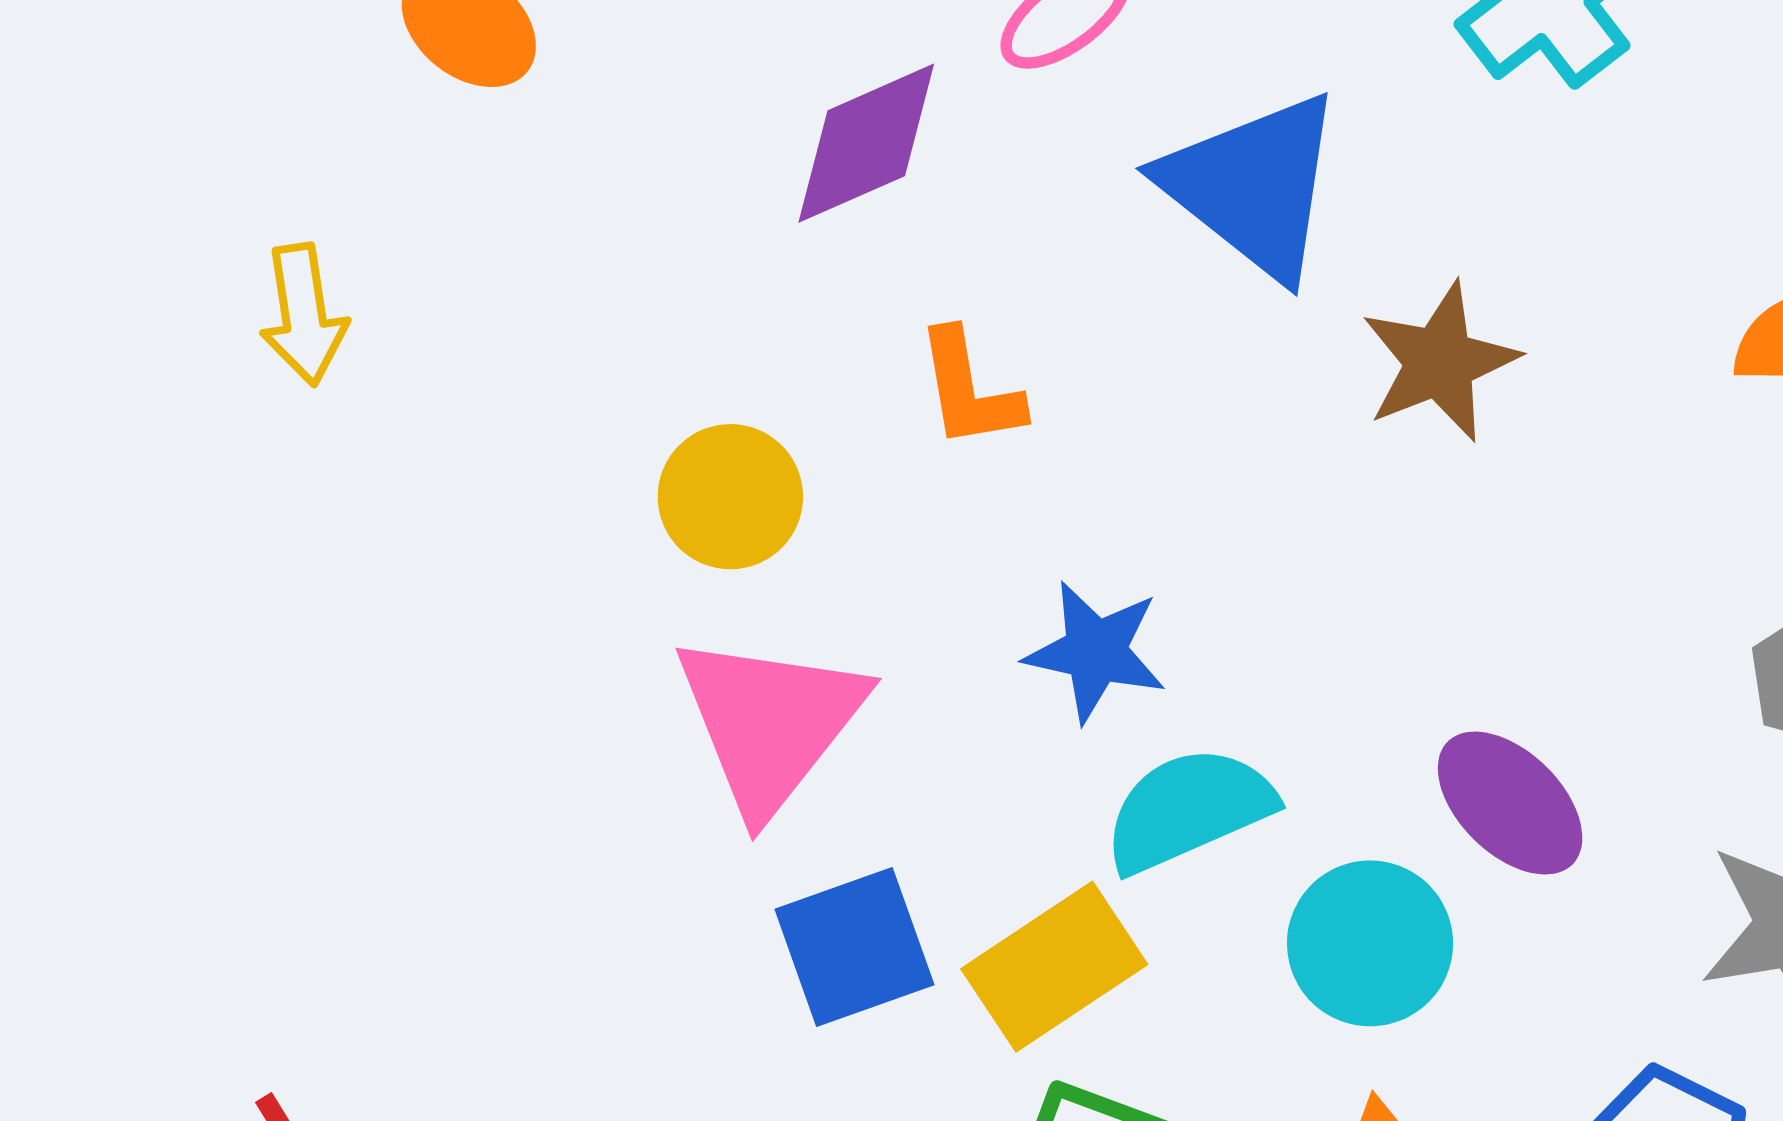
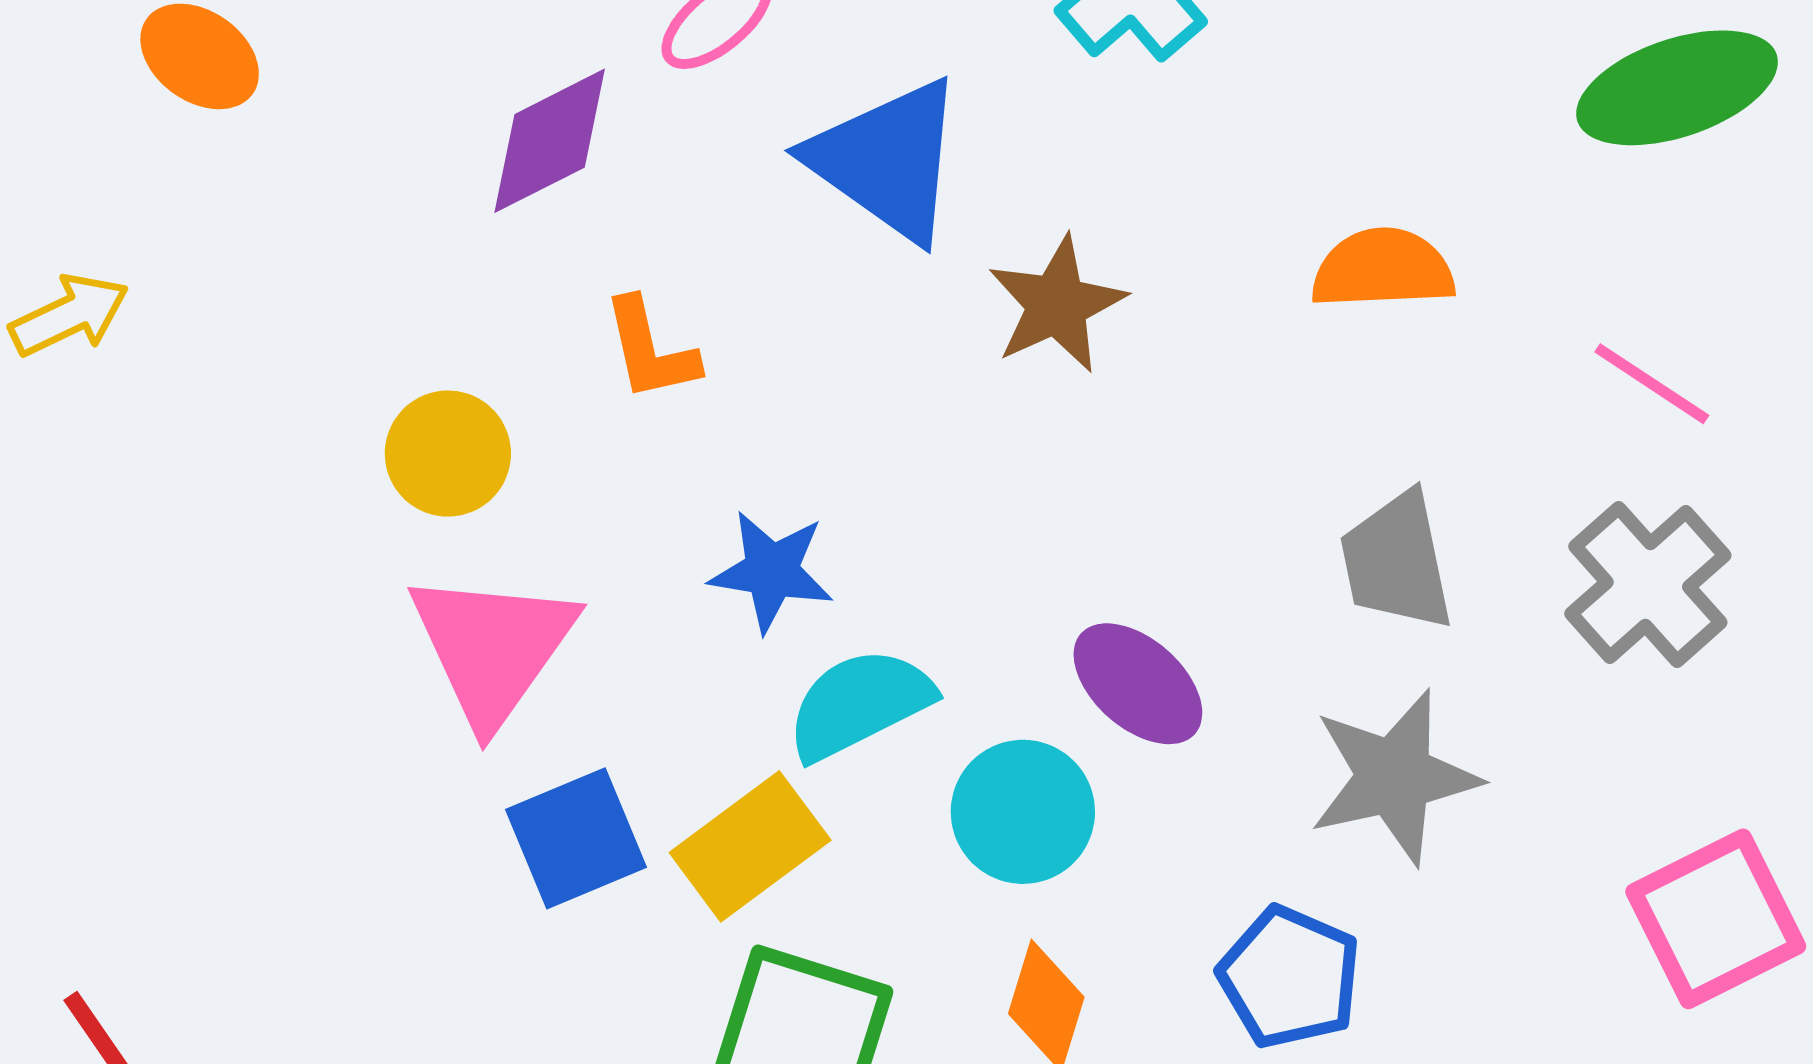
yellow arrow: (304, 315) -> (69, 315), turned -104

